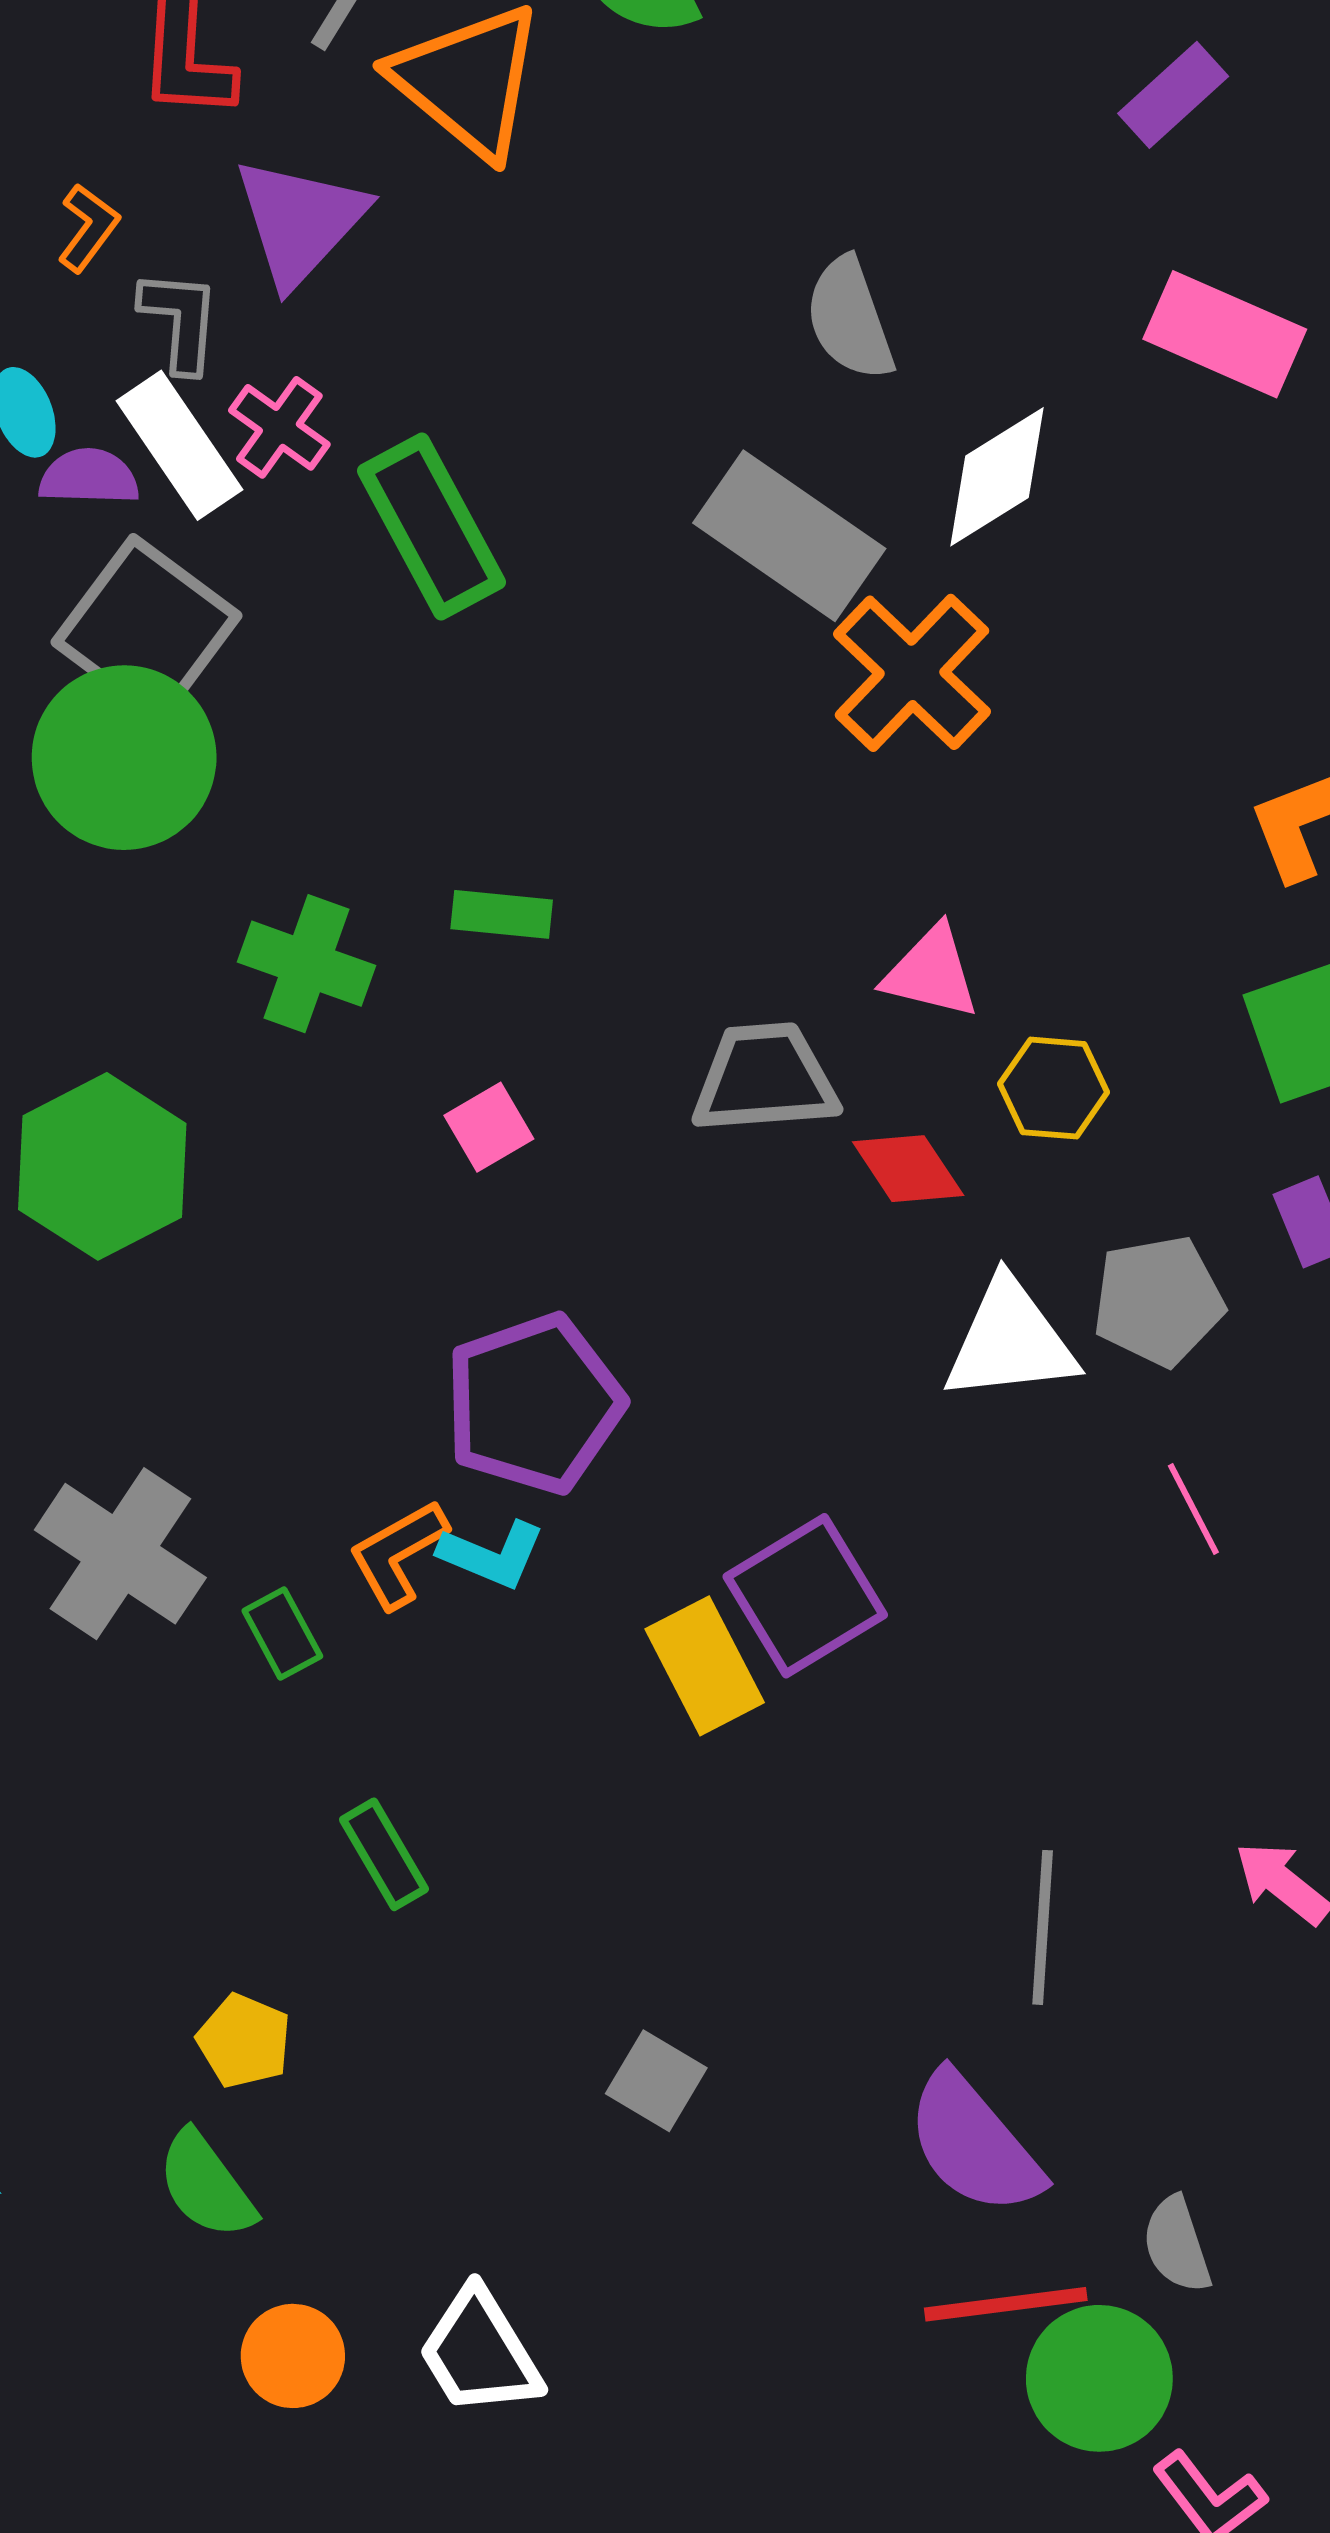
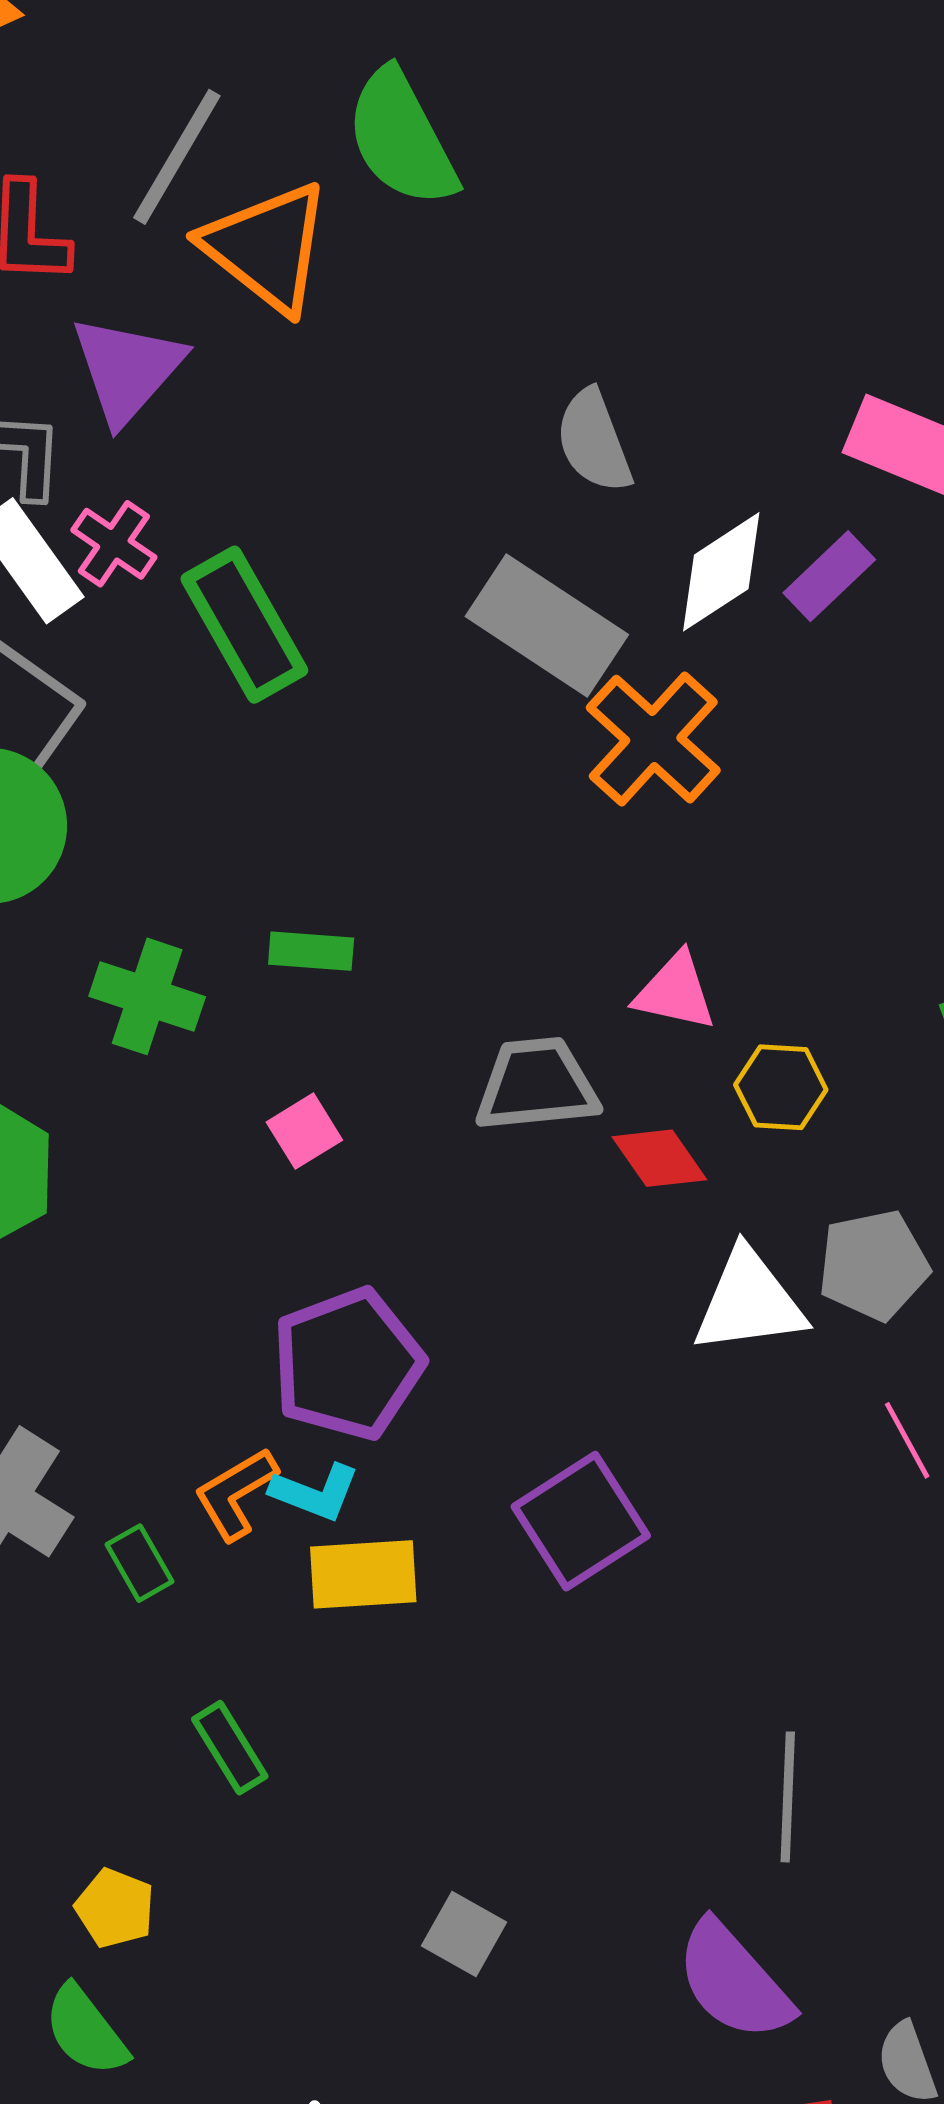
purple rectangle: (1173, 95) -> (829, 576), moved
yellow rectangle: (705, 1666) -> (363, 1574), moved, turned -65

